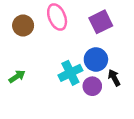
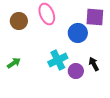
purple square: (101, 22) -> (95, 17), moved, turned 30
blue circle: (96, 59) -> (78, 33), moved

